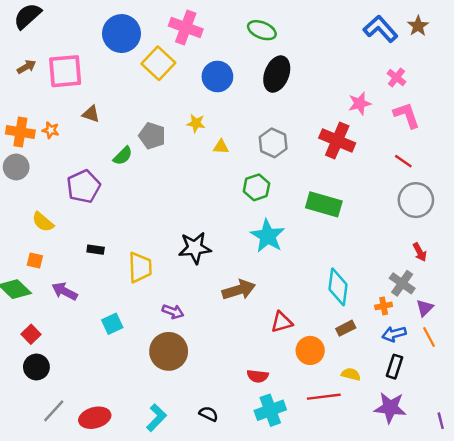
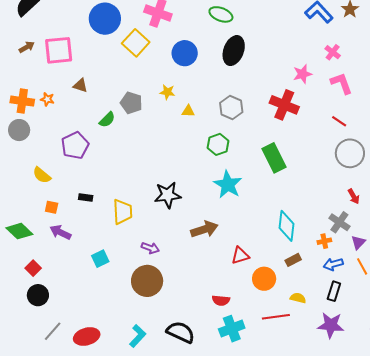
green rectangle: (324, 204) -> (274, 158), turned 48
orange square: (35, 261) -> (52, 207), moved
black semicircle: (209, 414) -> (181, 332), size x1.8

